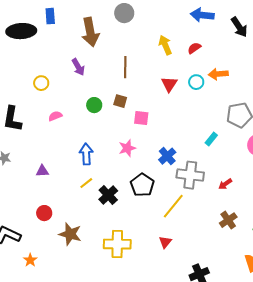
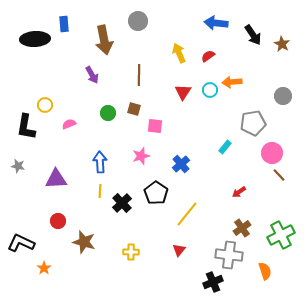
yellow circle: (41, 83) -> (45, 105), moved
purple triangle: (42, 171) -> (56, 179), size x1.6
gray cross: (190, 175) -> (229, 255), moved
yellow line: (86, 183) -> (100, 191), turned -48
yellow cross: (117, 244) -> (131, 252), size x0.6

